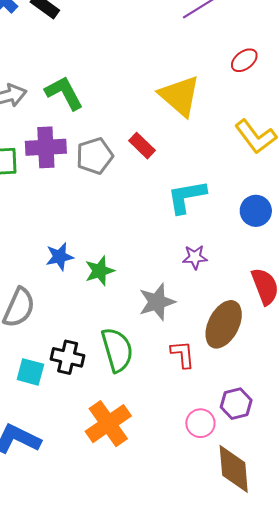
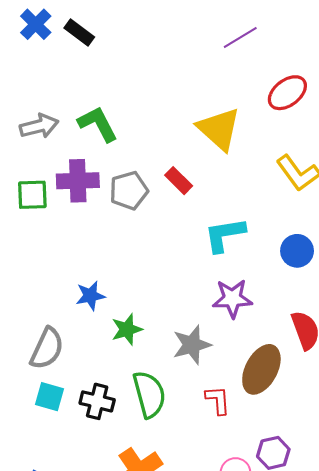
red ellipse: (244, 60) -> (287, 93), size x1.4
purple star: (195, 257) -> (232, 298), size x1.5
green star: (100, 271) -> (127, 329), moved
cyan square: (30, 372) -> (50, 397), moved

